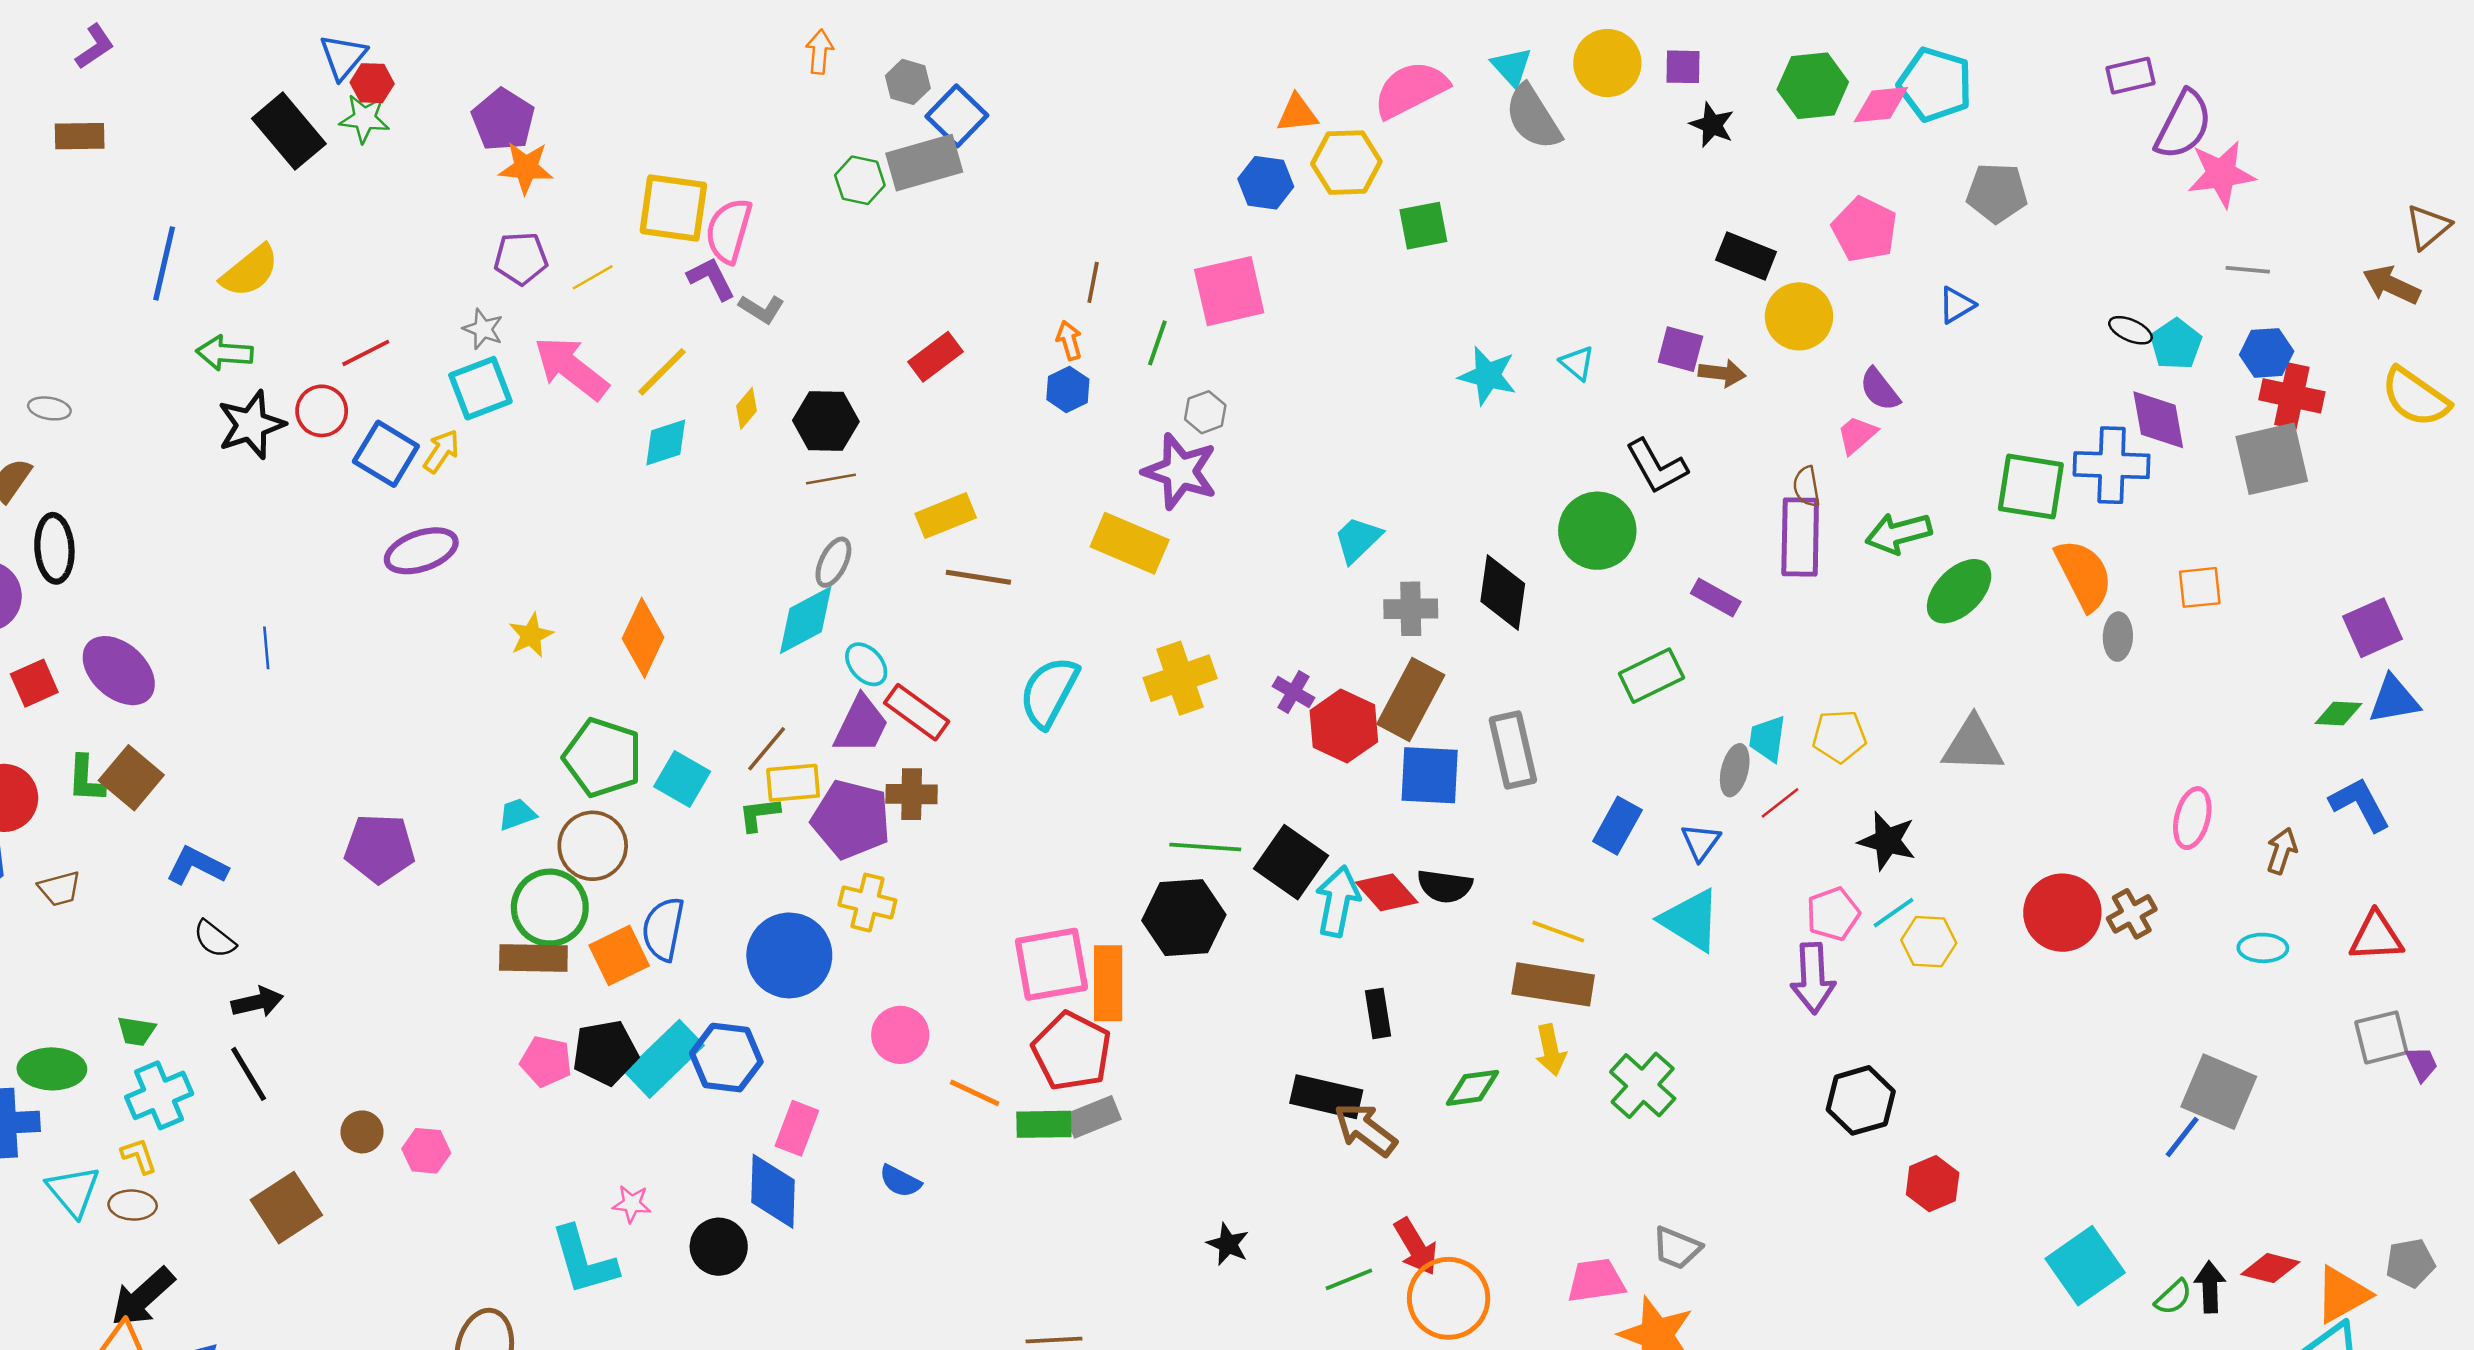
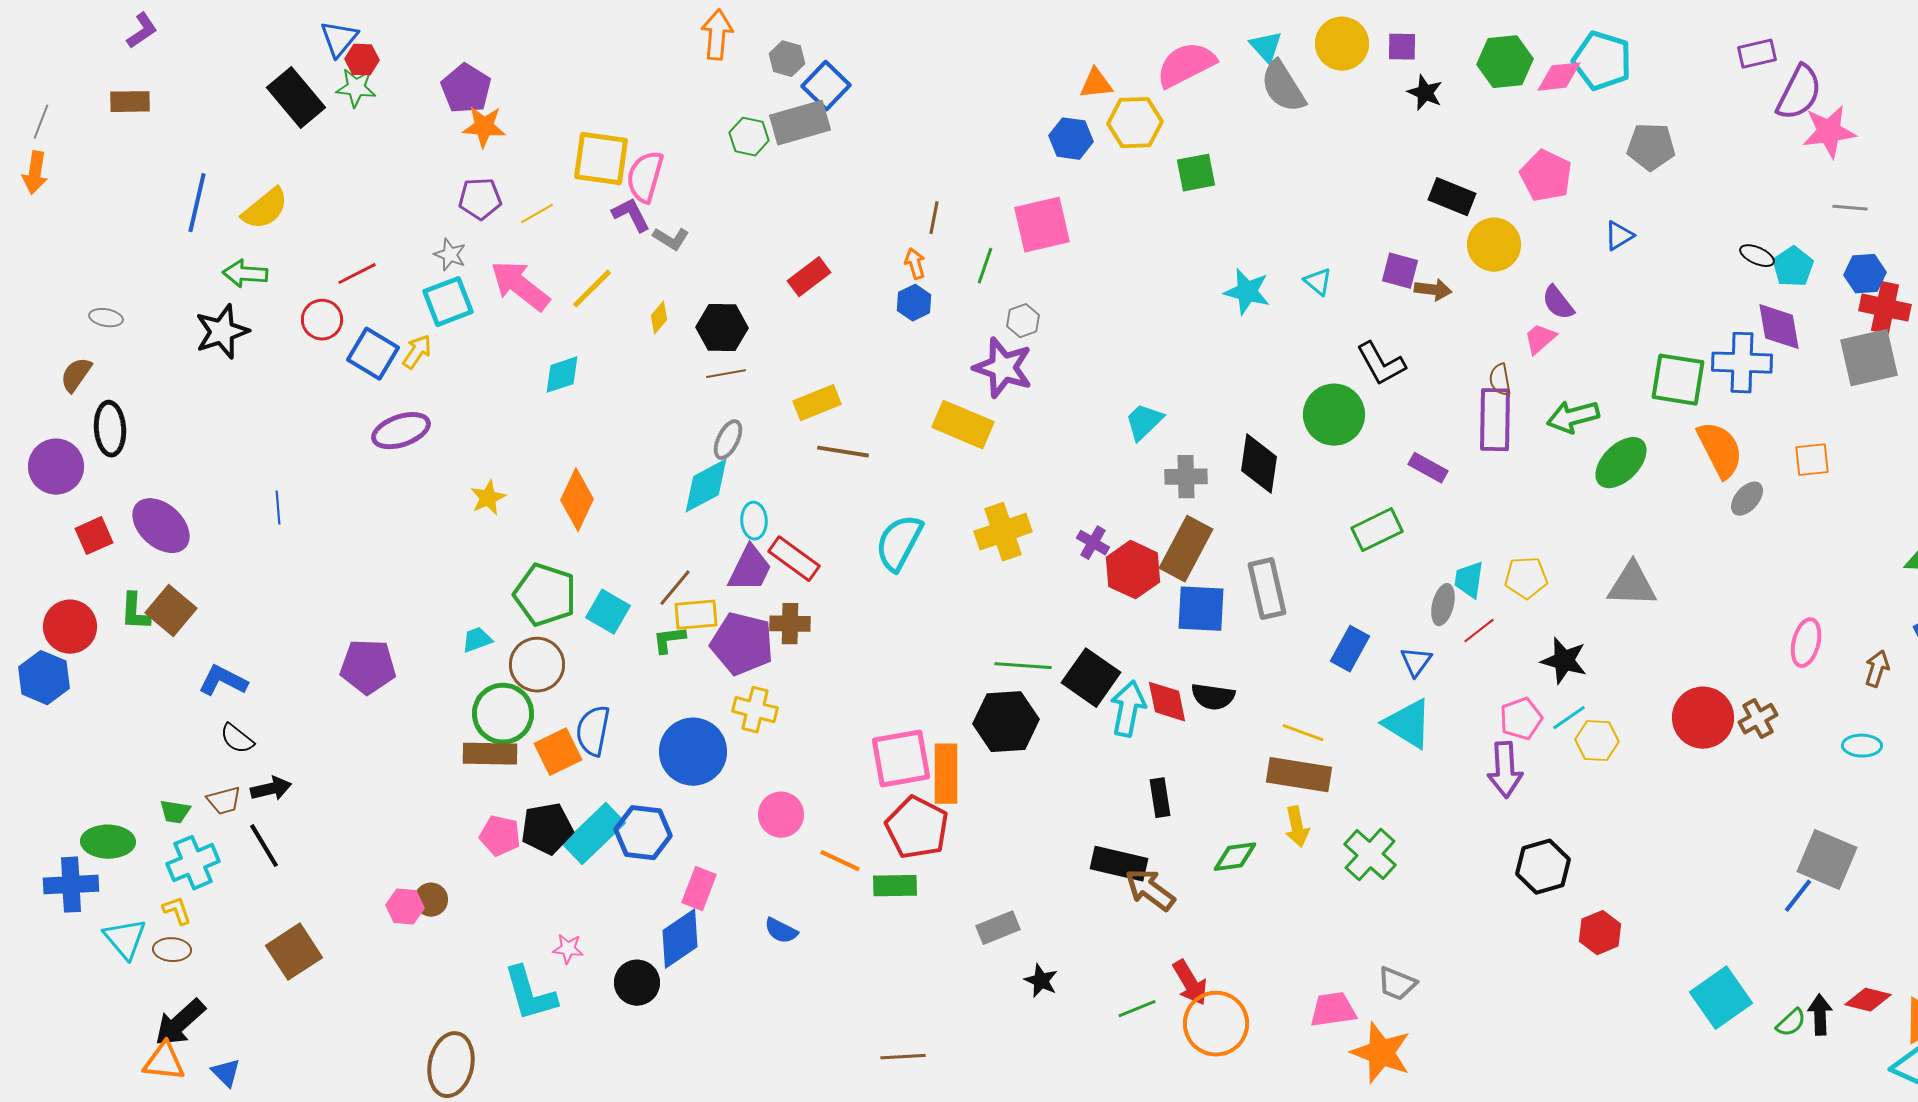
orange arrow: (820, 52) -> (717, 35), size x1.4
black star: (251, 425) -> (222, 332), moved
cyan diamond: (666, 442) -> (562, 375), moved
gray ellipse: (2118, 637) -> (1747, 499), turned 39
cyan ellipse: (866, 664) -> (754, 521), turned 39
brown trapezoid: (59, 889) -> (224, 801), moved
red diamond: (1387, 892) -> (1167, 702), turned 30
gray rectangle: (1093, 1117) -> (998, 928), moved
brown circle: (362, 1132) -> (431, 900), moved
blue diamond: (773, 1191) -> (680, 939), turned 54

